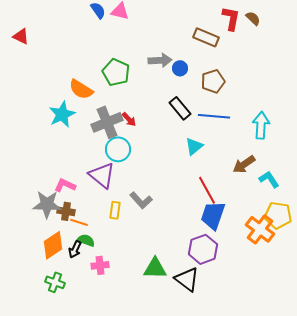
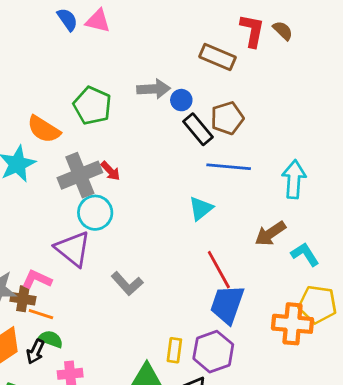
black rectangle: (180, 108) -> (198, 129), moved
pink L-shape: (65, 185) -> (37, 279), moved
yellow rectangle: (115, 210) -> (174, 350), moved
orange cross: (260, 229) -> (293, 324), turned -32

